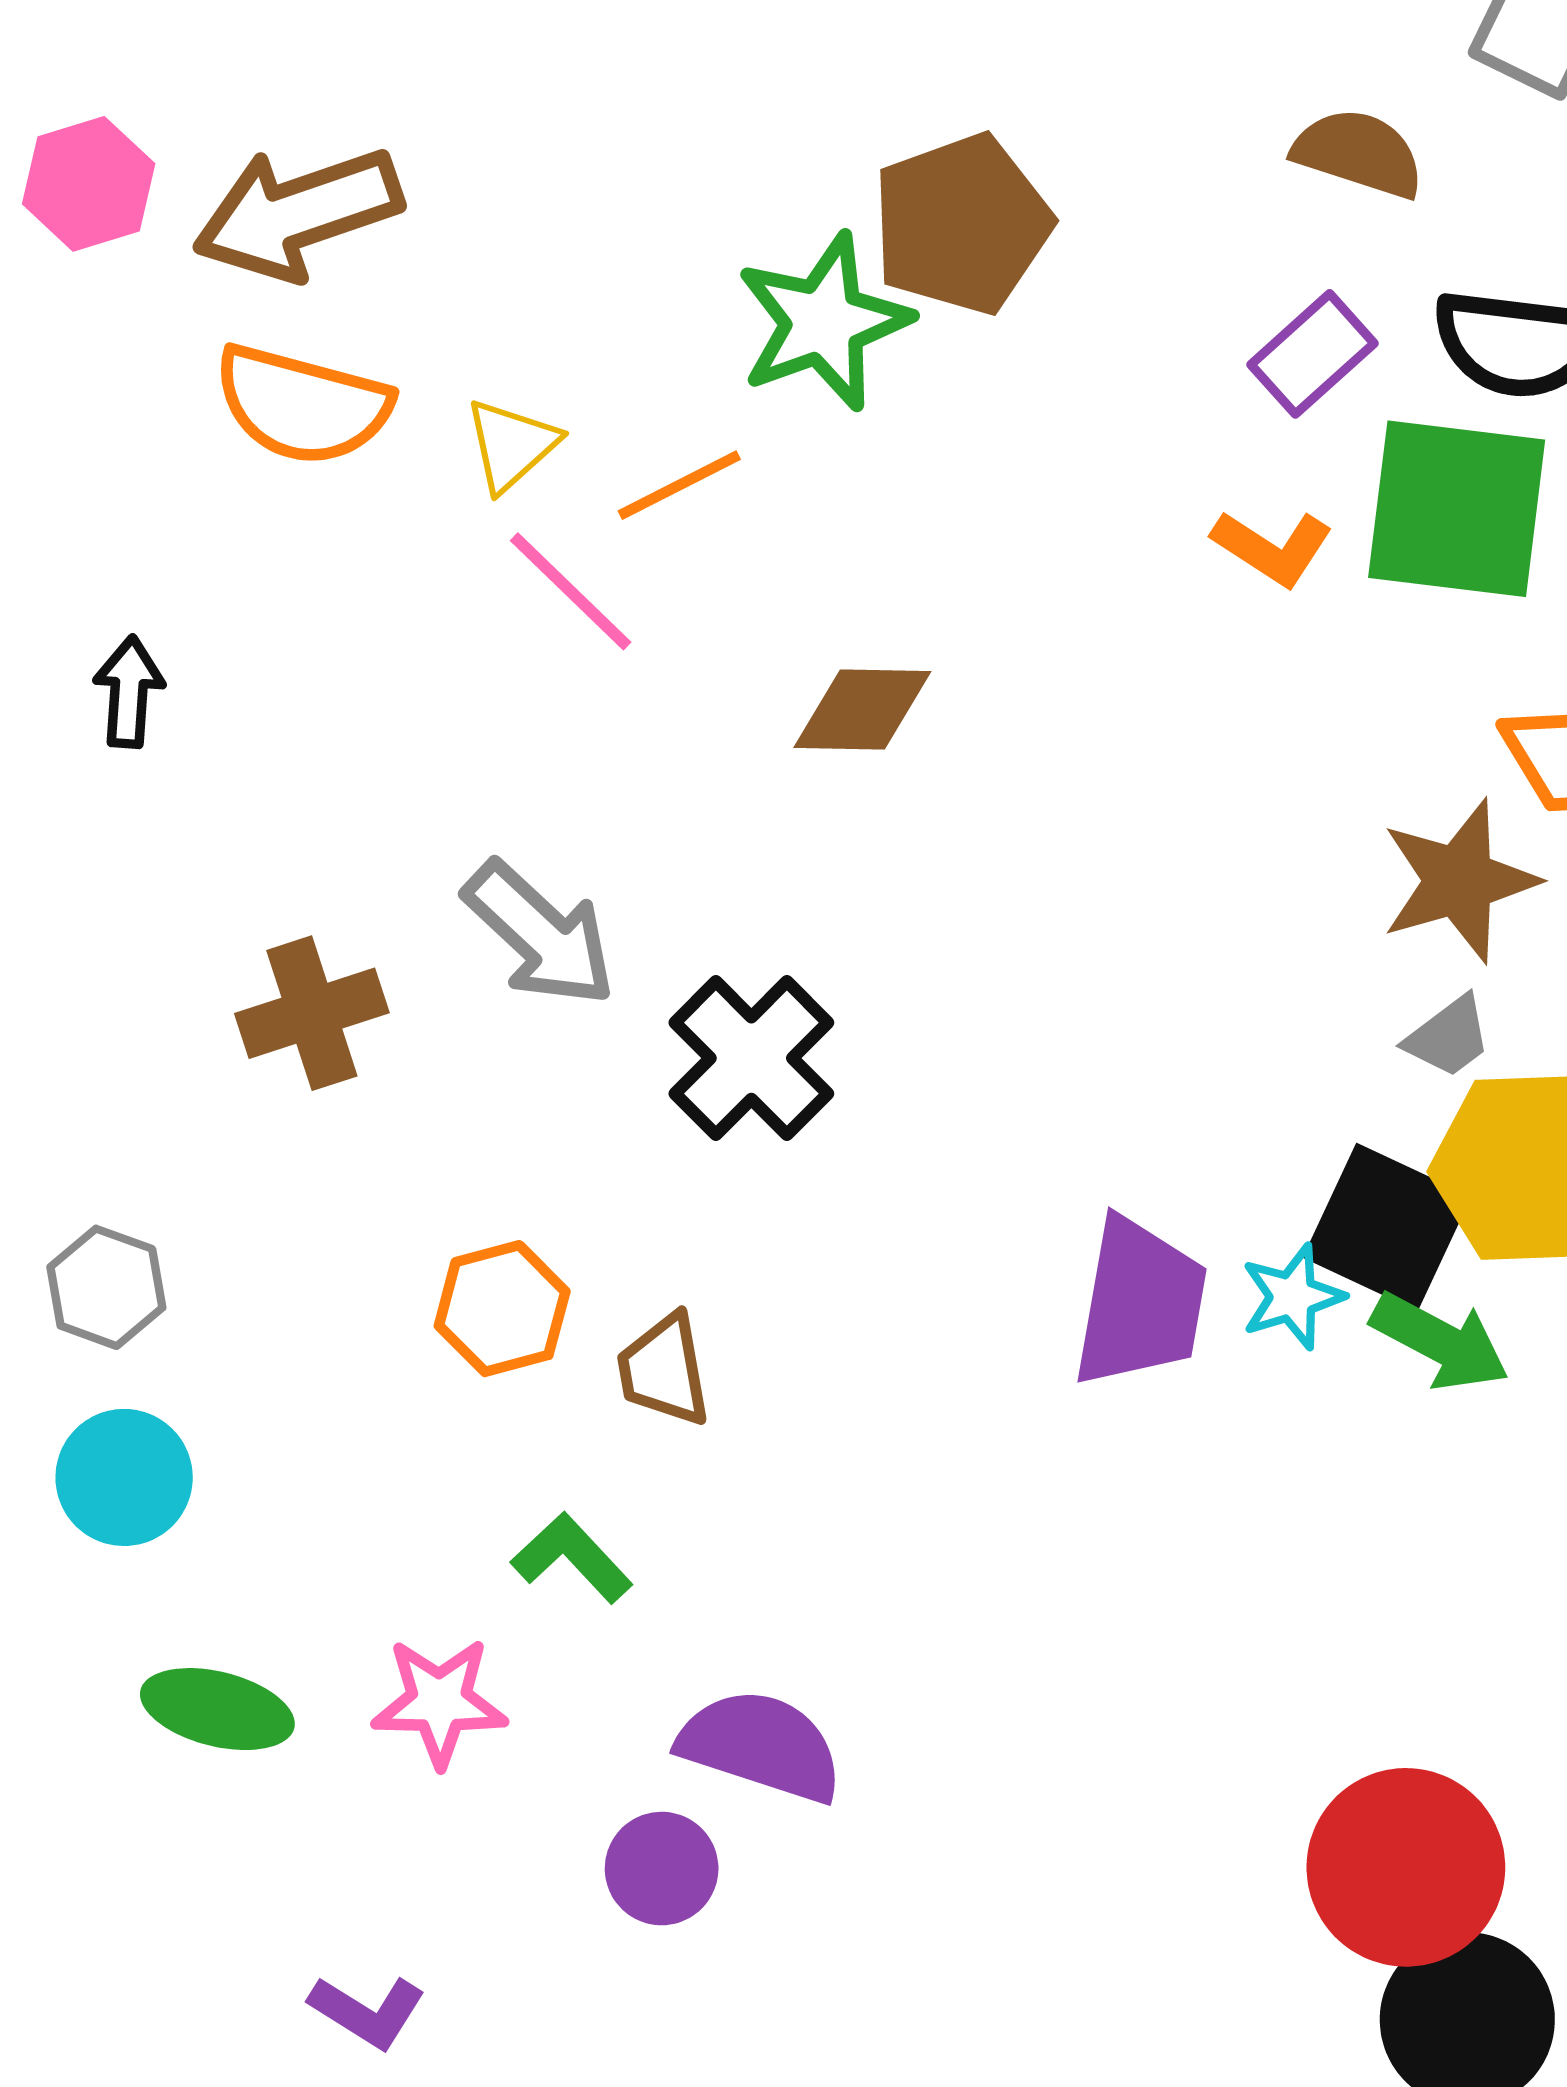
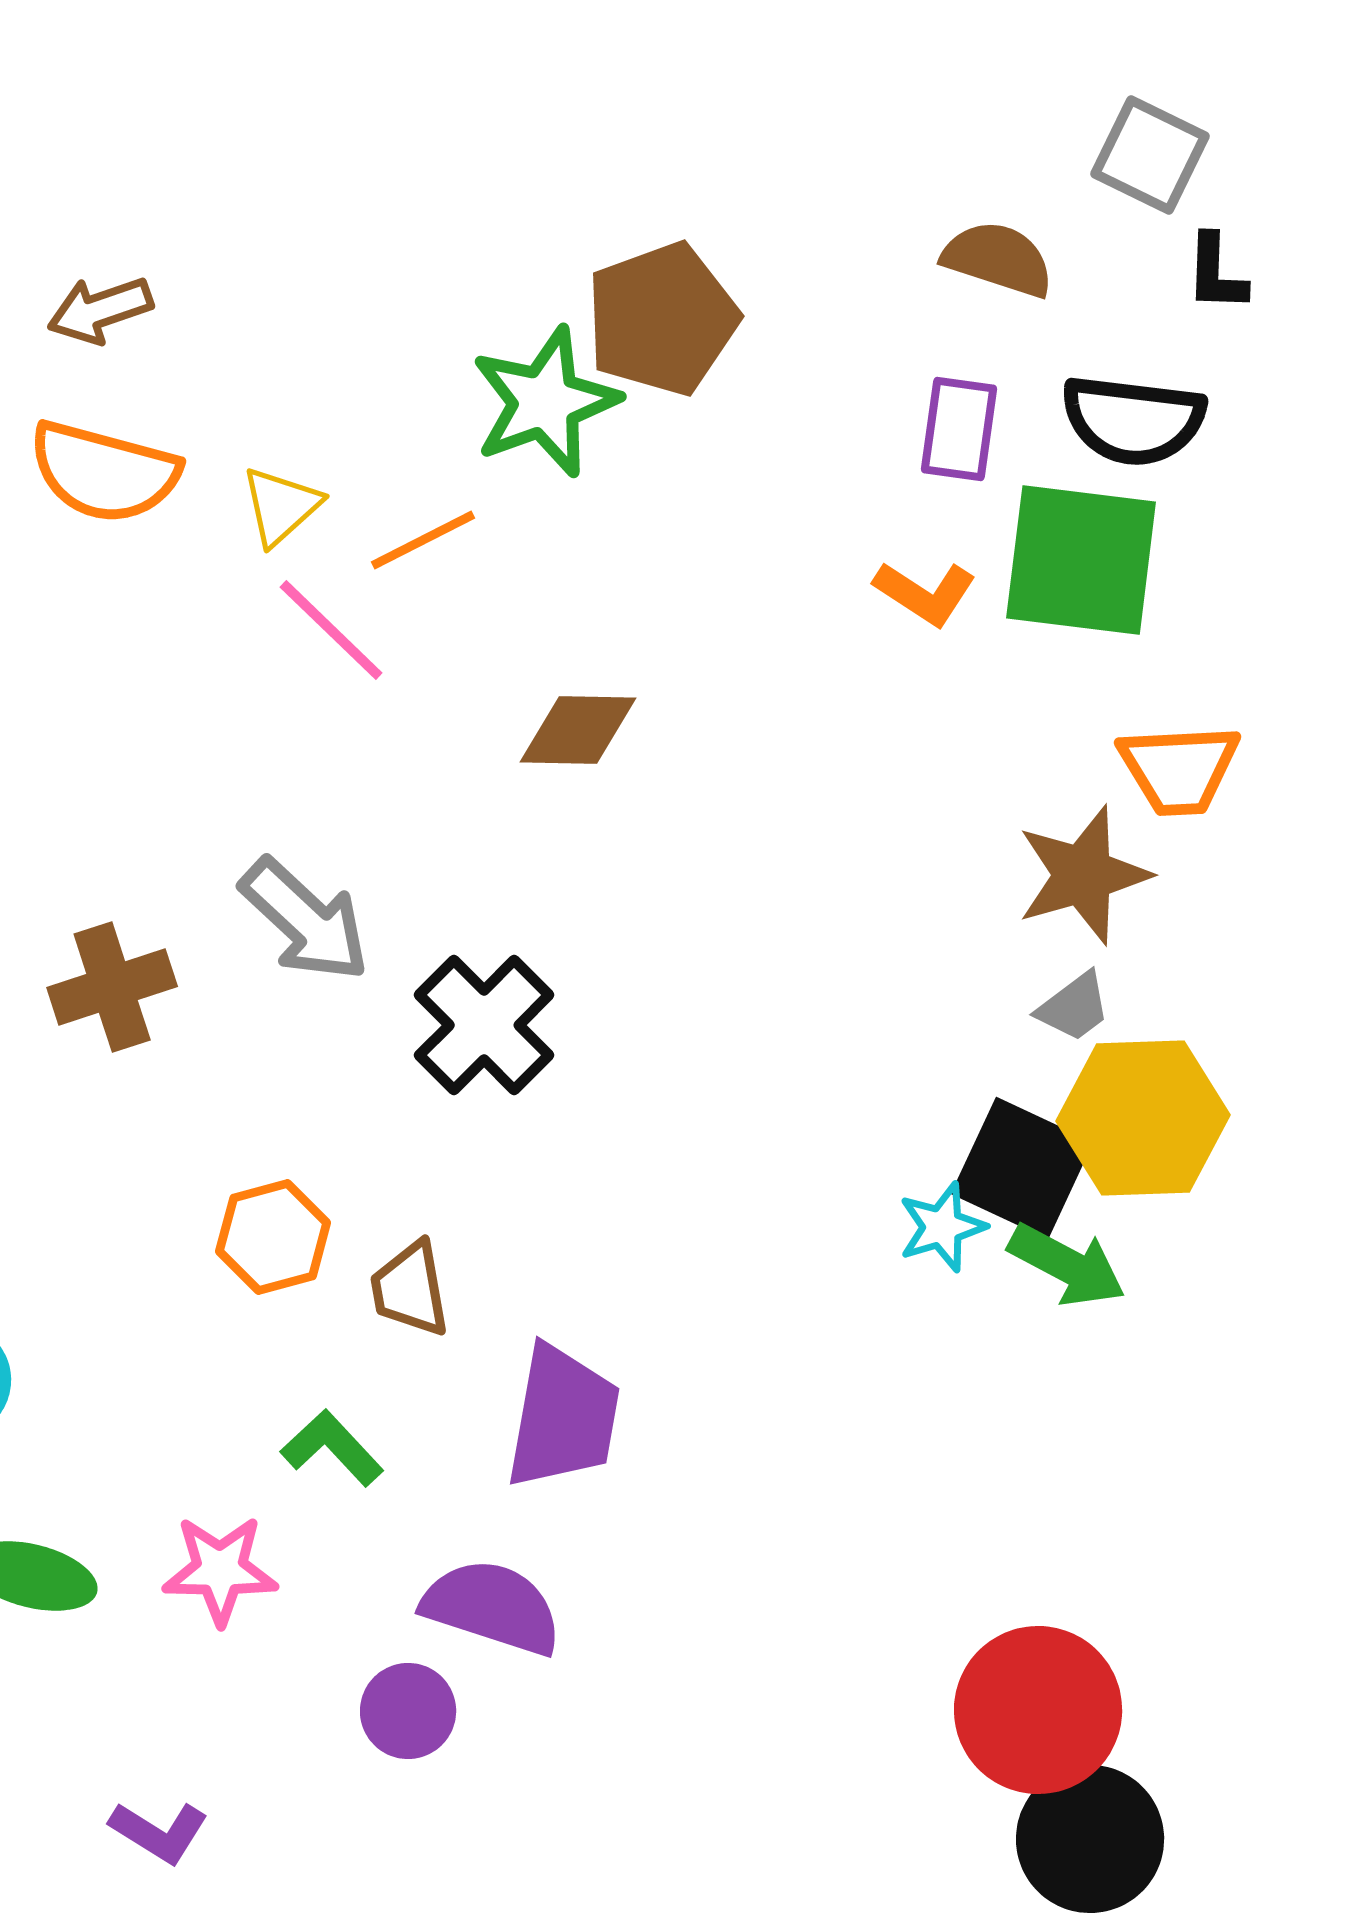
brown arrow: (298, 213) -> (100, 310), size x0.6
purple rectangle: (1313, 354) -> (959, 429), turned -40
purple trapezoid: (1140, 1303) -> (563, 1417), moved

